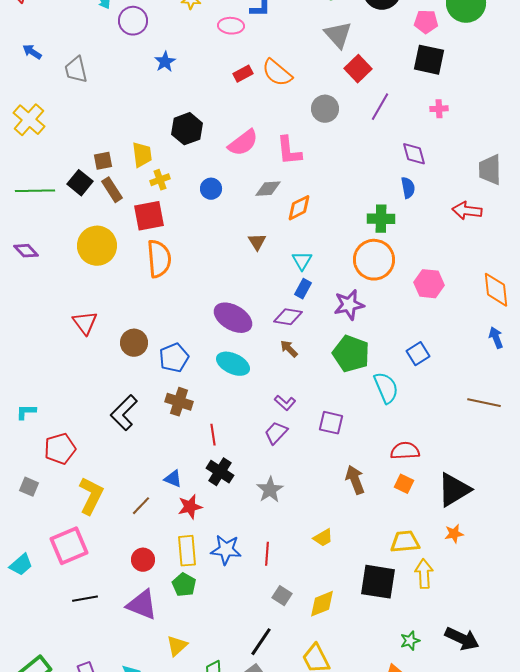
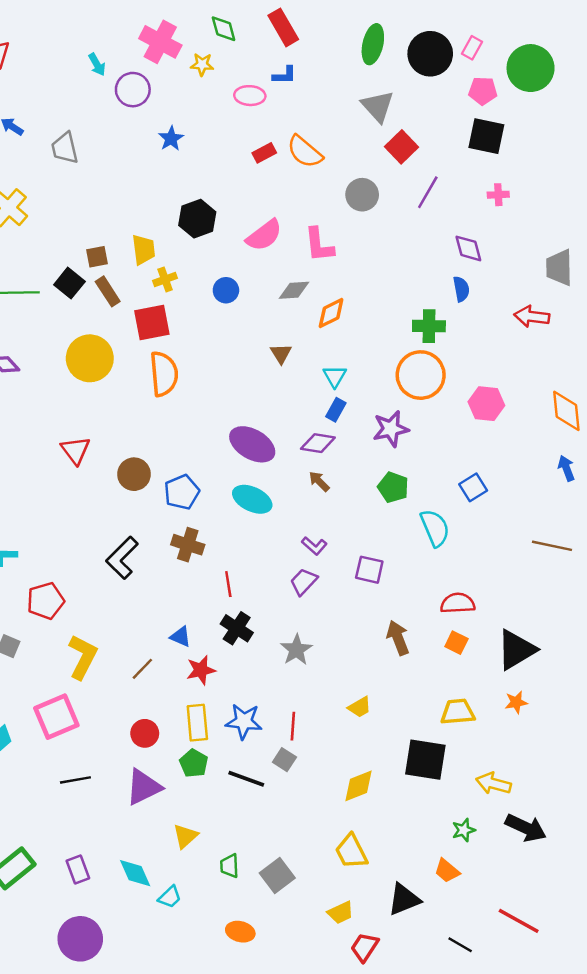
green pentagon: (351, 354) -> (393, 487), size x0.7
yellow arrow: (424, 574) -> (493, 784), moved, turned -72
gray square: (282, 596) -> (284, 760), moved
purple triangle: (142, 605) -> (144, 787), turned -48
black line: (261, 642) -> (246, 779), moved, turned 76

